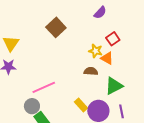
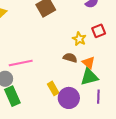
orange triangle: (107, 58) -> (89, 63), moved
purple line: (122, 111) -> (98, 97), moved

